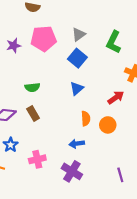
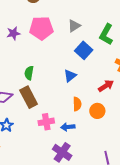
blue square: (77, 58) -> (84, 50), moved
green semicircle: (32, 87) -> (29, 73), turned 104
brown rectangle: (33, 113) -> (29, 97), size x1.5
pink cross: (37, 159) -> (46, 122), moved

